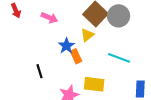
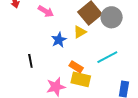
orange rectangle: (76, 56) -> (76, 67), moved, turned -40
cyan line: (119, 58) -> (107, 57), turned -55

